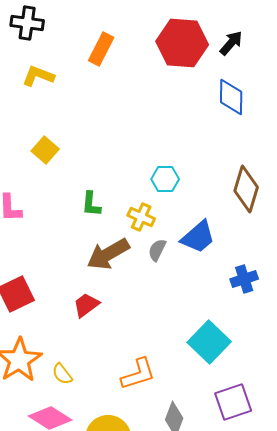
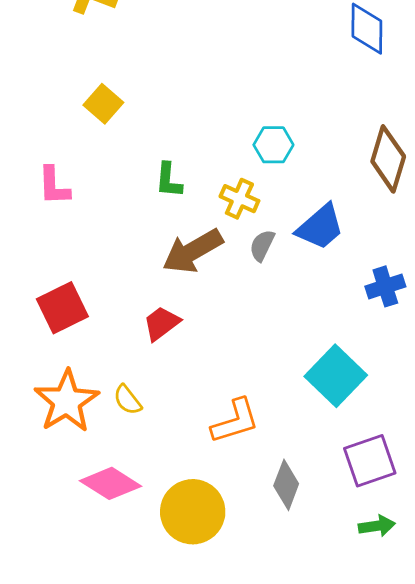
yellow semicircle: (62, 374) -> (127, 400), moved

